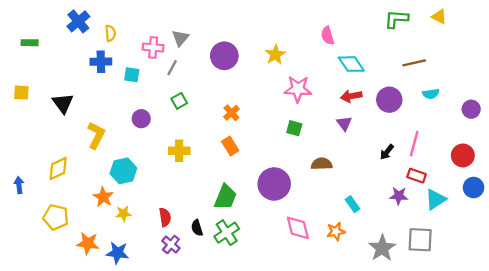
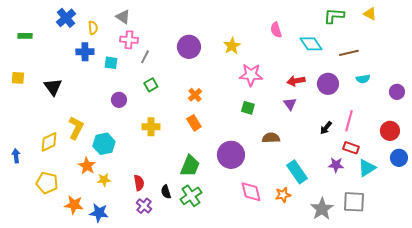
gray triangle: (180, 38) -> (123, 17), moved, turned -35
cyan diamond: (351, 64) -> (311, 44), moved
yellow L-shape: (96, 135) -> (76, 128), moved
cyan rectangle: (352, 204) -> (297, 172), size x1.6

